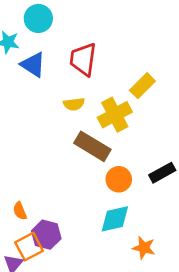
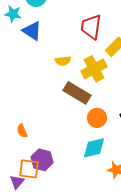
red trapezoid: (83, 59) -> (91, 27), moved
orange semicircle: (20, 211) -> (22, 131), moved
orange square: (29, 247) -> (29, 169), turned 35

